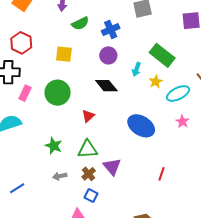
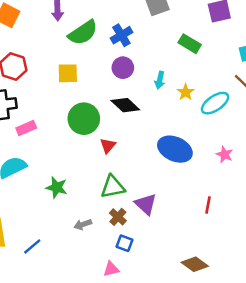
green semicircle: (80, 23) -> (83, 33), size x1.4
green rectangle: (162, 55) -> (190, 44), moved, size x0.7
pink rectangle: (25, 93) -> (26, 128), turned 49
green circle: (58, 93) -> (84, 119), moved
pink star: (182, 122) -> (225, 154), moved
green star: (54, 146) -> (57, 187), moved

